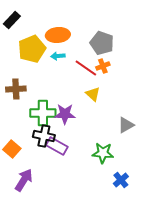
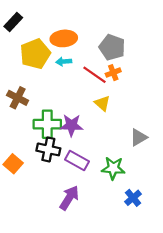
brown cross: (16, 89) -> (18, 98), turned 30
purple rectangle: (57, 146) -> (77, 160), moved
purple arrow: (24, 180) -> (69, 198), moved

